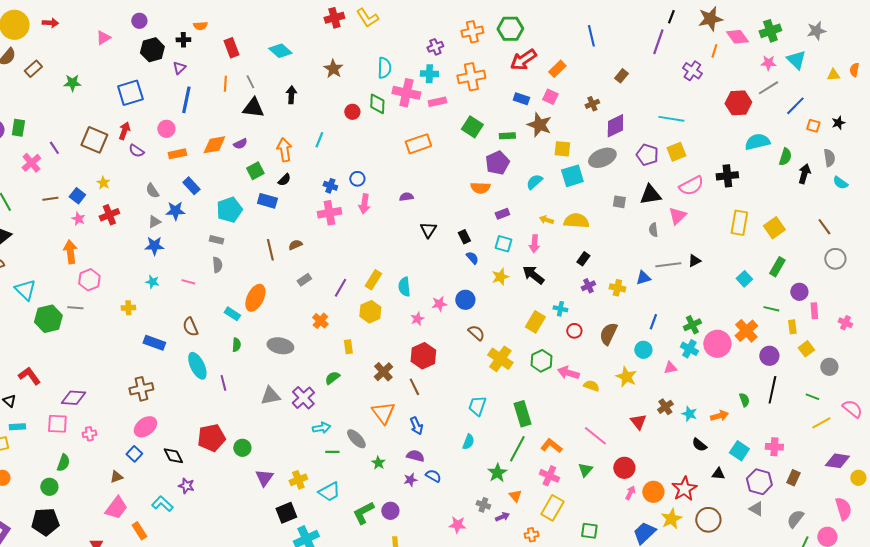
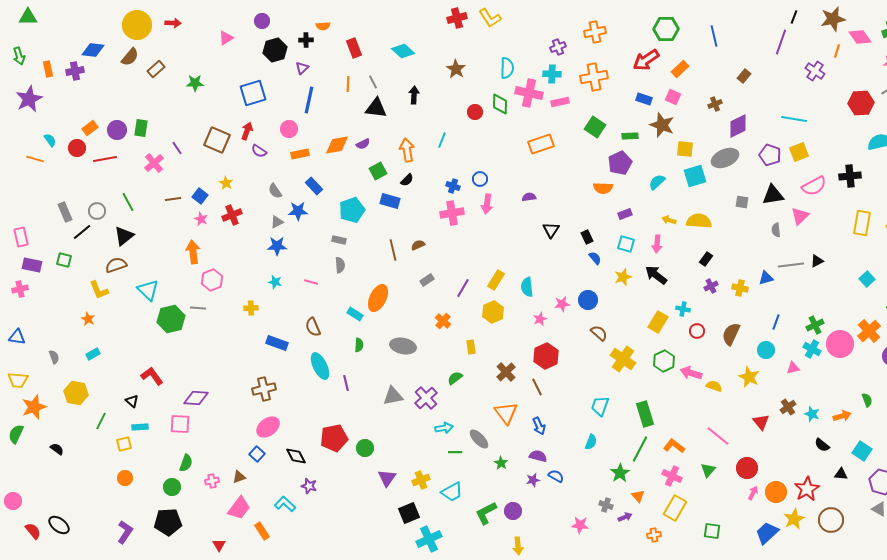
green hexagon: (510, 29) -> (666, 29), moved
pink cross: (89, 434) -> (212, 481), moved

